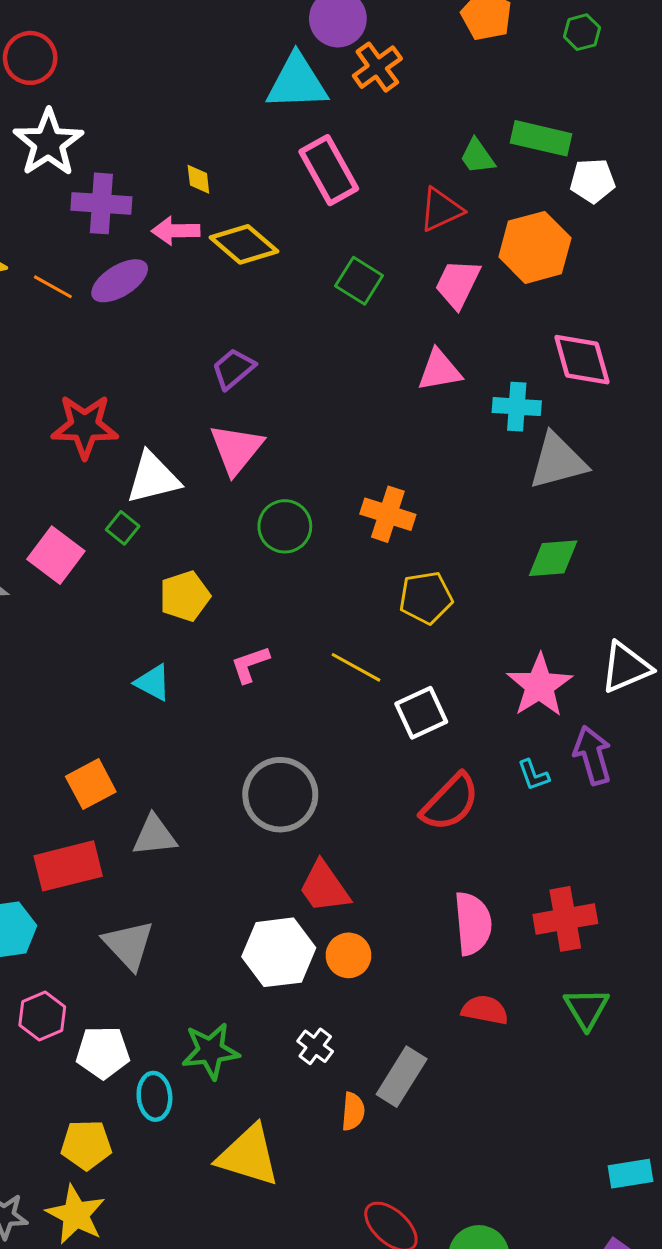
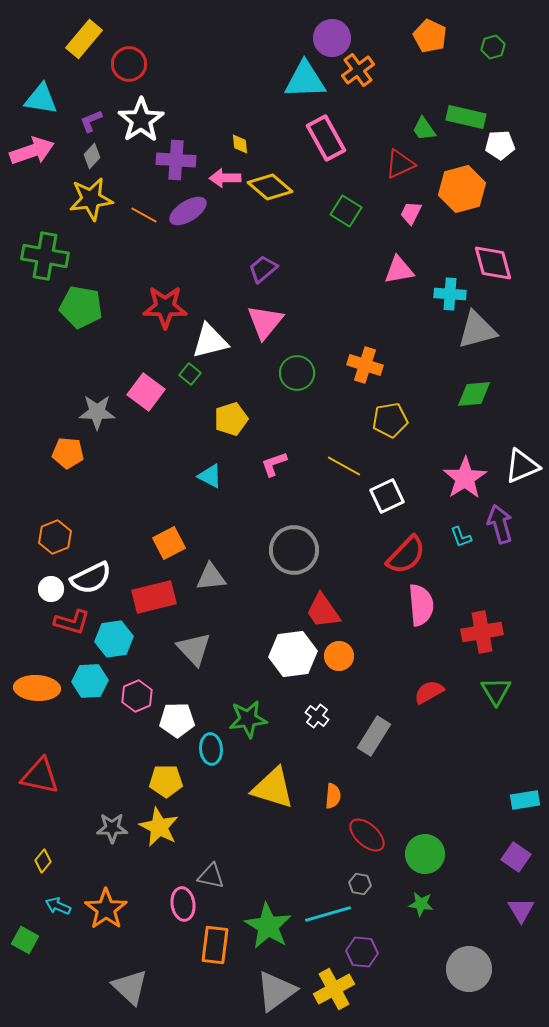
pink trapezoid: (458, 284) -> (411, 213), size x0.7
pink semicircle: (473, 924) -> (421, 605), moved
red semicircle: (485, 1010) -> (429, 692), turned -40
orange semicircle: (353, 1111) -> (333, 796), moved

